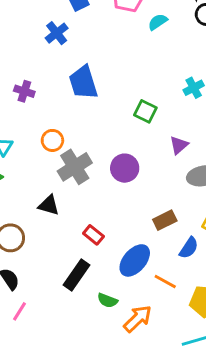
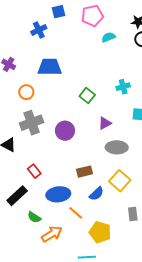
blue trapezoid: (83, 82) -> (50, 67), turned 95
orange circle: (52, 140) -> (26, 92), moved
blue ellipse: (135, 260) -> (58, 194), turned 30

